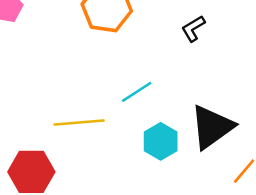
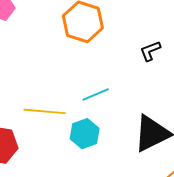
cyan hexagon: (161, 141) -> (85, 134), moved

